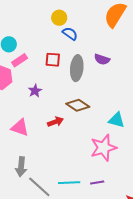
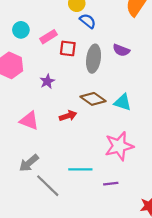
pink rectangle: (20, 60) -> (49, 37), moved
cyan triangle: (117, 120) -> (123, 102), moved
gray arrow: (21, 167) -> (29, 163), turned 42
cyan line: (69, 183) -> (80, 169), moved

